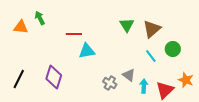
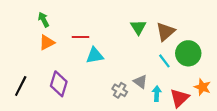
orange triangle: (21, 27) -> (47, 42), moved, turned -35
green circle: (173, 49) -> (188, 53), size x1.5

